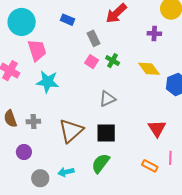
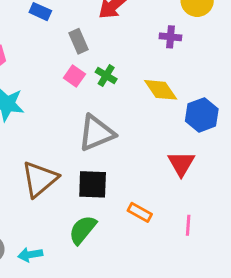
gray triangle: (107, 99) -> (96, 133), size x1.5
red triangle: (157, 128) -> (181, 164), moved
orange rectangle: (150, 166) -> (140, 212), moved
cyan arrow: (66, 172) -> (30, 255), moved

